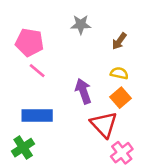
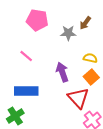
gray star: (81, 25) -> (68, 33), moved
brown arrow: (119, 41) -> (85, 23), moved
pink pentagon: (29, 42) -> (37, 20), moved

